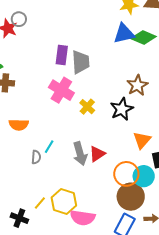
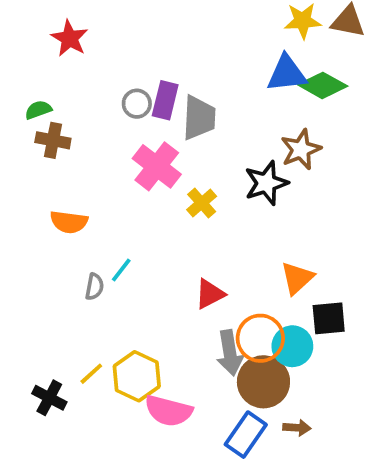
gray circle: (19, 19) -> (137, 104), moved
brown star: (137, 85) -> (301, 149), moved
black star: (122, 109) -> (266, 183), moved
gray arrow: (80, 154) -> (230, 353), moved

